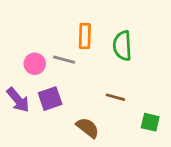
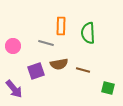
pink circle: (35, 64) -> (13, 46), moved
purple arrow: (18, 100) -> (14, 89), moved
brown semicircle: (88, 128) -> (59, 64), moved, turned 132

